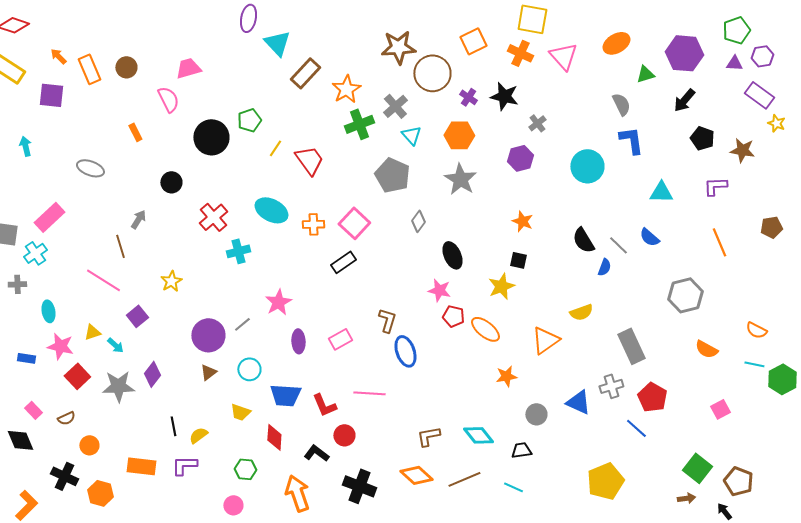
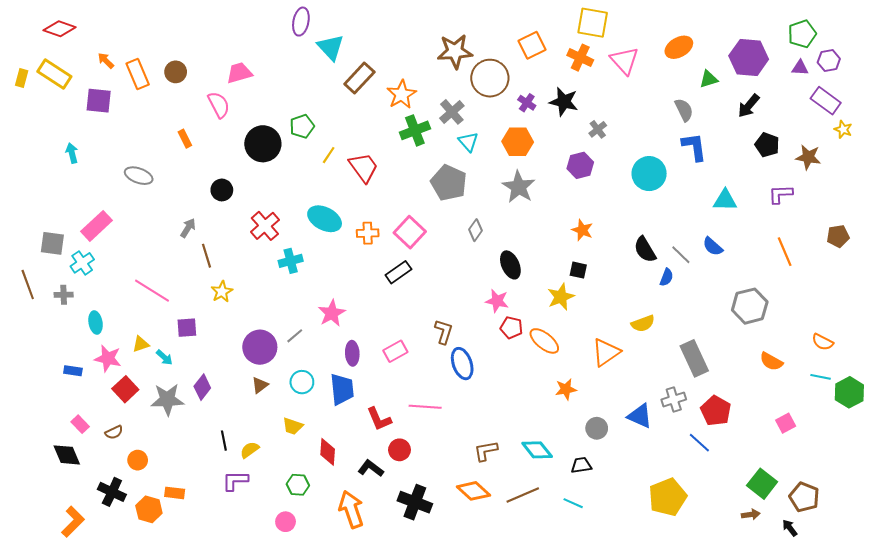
brown line: (120, 246) -> (206, 256), moved
purple square: (137, 316) -> (187, 328), turned 35
blue trapezoid: (285, 395) -> (342, 389), moved, turned -100
orange rectangle: (141, 466) -> (175, 493), moved, size x0.7

